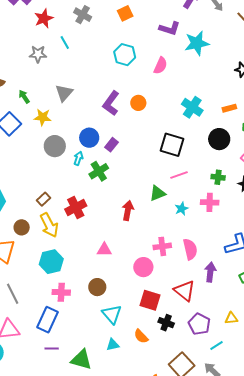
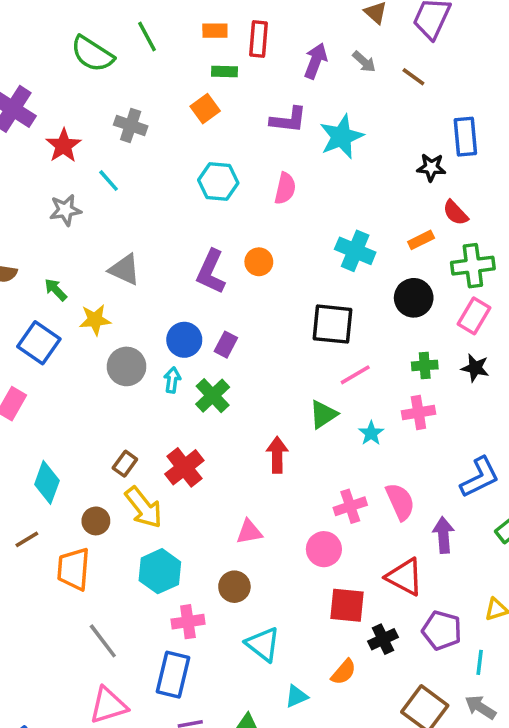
gray triangle: (64, 93) -> (125, 270), turned -36
brown circle: (97, 287) -> (234, 587), moved
cyan triangle: (112, 314) -> (263, 644), moved
black cross: (166, 323) -> (383, 639), turned -35
orange semicircle: (141, 336) -> (344, 672), turned -84
cyan line: (216, 346) -> (480, 662), turned -40

